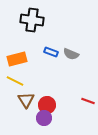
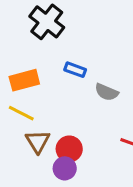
black cross: (32, 20) -> (47, 22), turned 30
gray semicircle: (71, 54) -> (107, 92), moved

